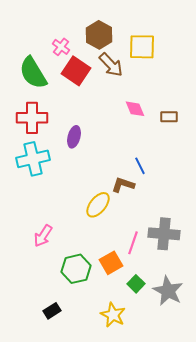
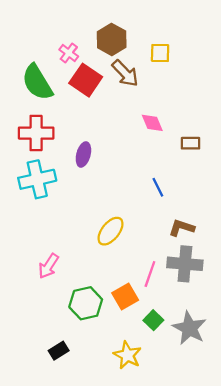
yellow square: (142, 47) -> (160, 53), size x0.7
brown rectangle: (169, 117) -> (191, 143), moved
brown L-shape: (123, 185) -> (182, 228), moved

